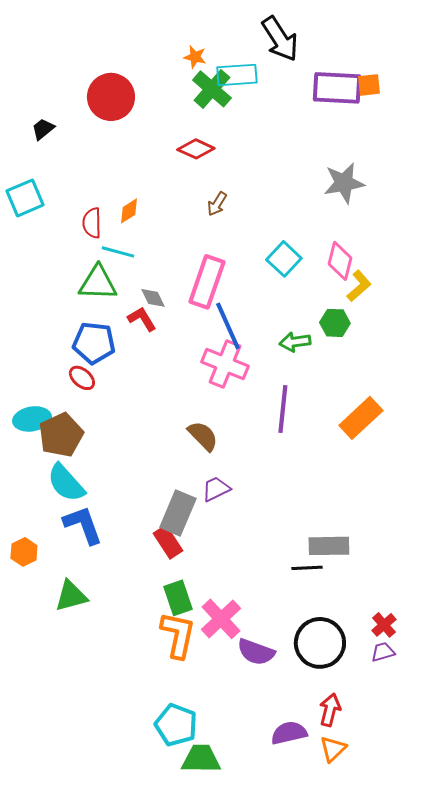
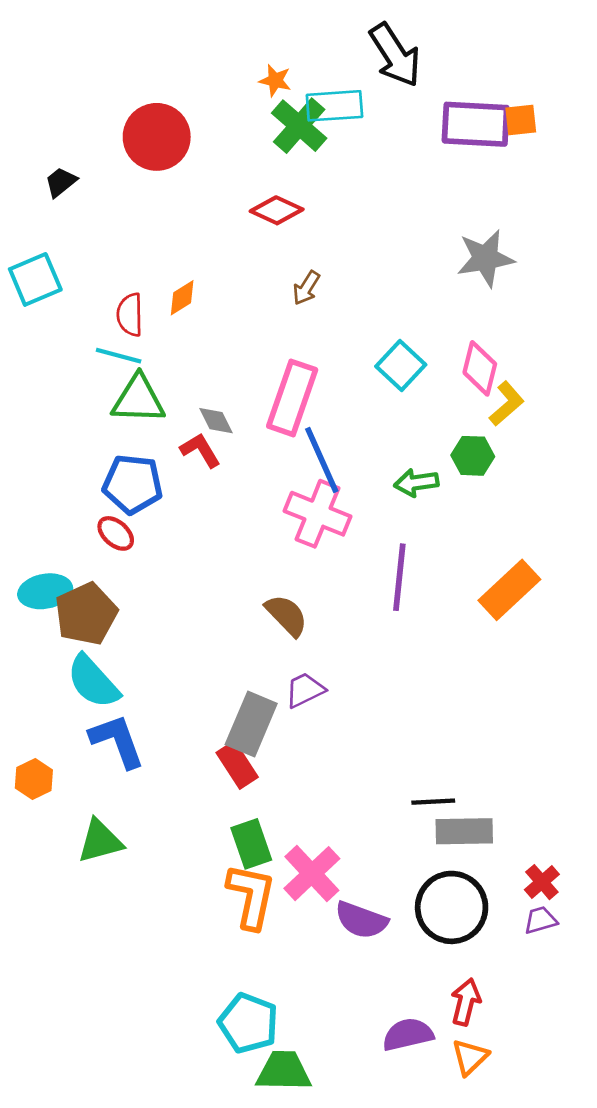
cyan line: (118, 252) -> (119, 356), moved
gray rectangle: (329, 546) -> (464, 831), moved

